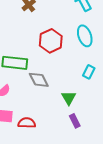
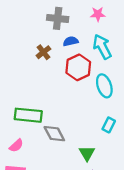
red hexagon: (51, 41) -> (78, 67), moved

